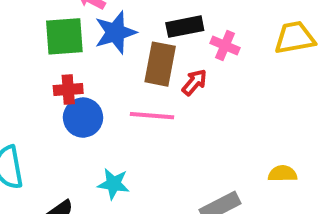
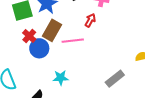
brown rectangle: (160, 64) -> (52, 30), moved, turned 30
red cross: (68, 89) -> (29, 36), turned -32

